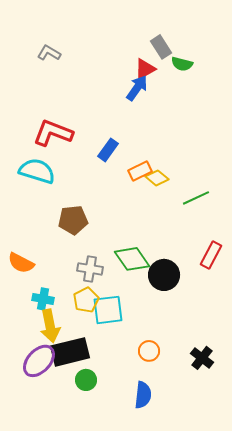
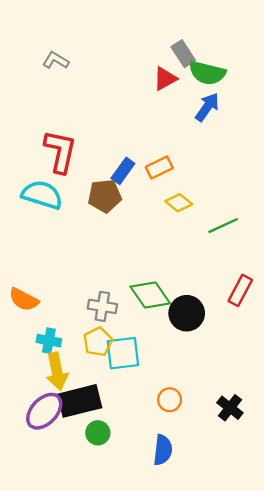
green semicircle: (182, 64) -> (207, 73), size x1.5
blue arrow: (137, 88) -> (207, 107), moved
red L-shape: (53, 133) -> (60, 151), turned 81
orange rectangle: (140, 171) -> (159, 167), moved
brown pentagon: (73, 220) -> (105, 196), moved

